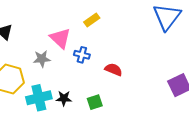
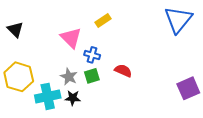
gray star: (42, 59) -> (69, 77), moved, turned 30
green square: (95, 102) -> (92, 76), moved

